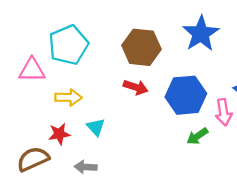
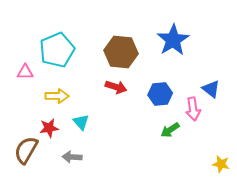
pink triangle: (32, 70) -> (25, 72), size x0.7
blue hexagon: (186, 95) -> (160, 94), size x0.7
brown semicircle: (33, 159) -> (26, 150), turned -36

